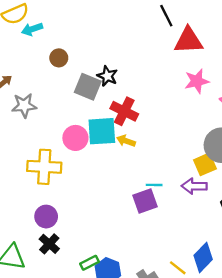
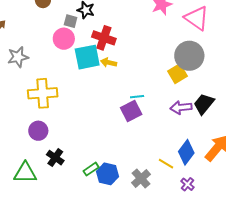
gray square: (88, 87) -> (71, 21), size x0.6
gray star: (24, 105) -> (18, 57), moved
pink circle: (75, 138) -> (64, 39), moved
purple arrow: (194, 186) -> (181, 107), moved
purple circle: (46, 217) -> (38, 131), moved

